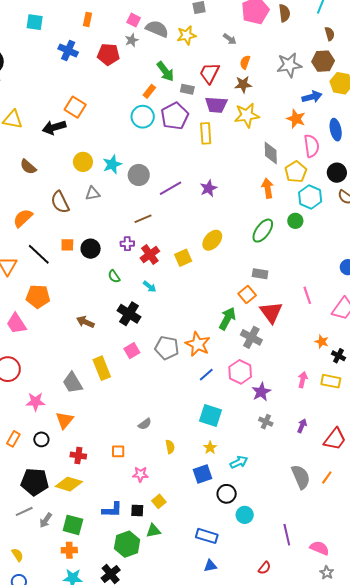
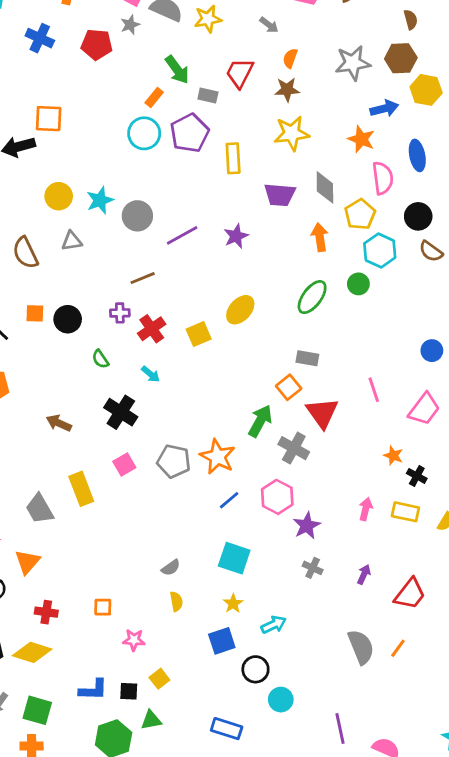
purple trapezoid: (216, 105) -> (280, 195), moved
orange square: (75, 107) -> (49, 119), turned -30
gray semicircle: (145, 424) -> (171, 568), moved

